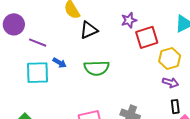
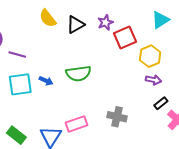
black triangle: (89, 30) -> (75, 25), moved
blue arrow: (60, 63) -> (46, 81), moved
black rectangle: (175, 107) -> (161, 103), turned 64

